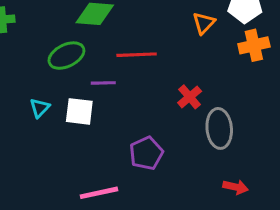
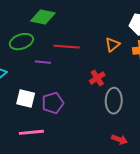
orange triangle: (204, 23) -> (113, 45), moved
white square: (79, 111) -> (26, 98), moved
purple pentagon: (146, 153) -> (53, 103), moved

